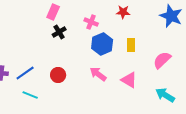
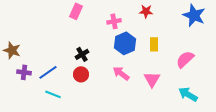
pink cross: (91, 22) -> (114, 21), turned -32
black cross: (59, 32) -> (82, 54), moved
pink triangle: (129, 80) -> (152, 79), turned 30

